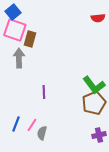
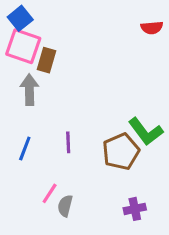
brown pentagon: (94, 103) -> (121, 152), moved
blue line: (16, 124) -> (25, 148), moved
purple cross: (99, 135) -> (135, 209), moved

